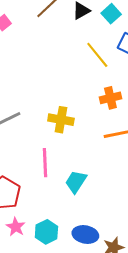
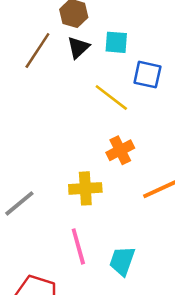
cyan square: (111, 14) -> (116, 42), turned -30
orange cross: (110, 98) -> (120, 150), moved

